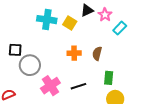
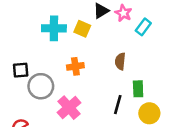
orange cross: (74, 53) -> (75, 66), moved
black line: (78, 86) -> (118, 105), moved, turned -49

